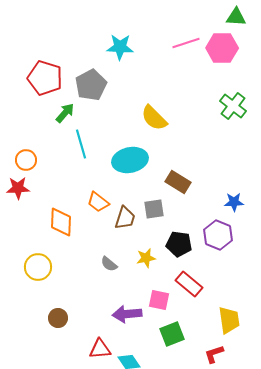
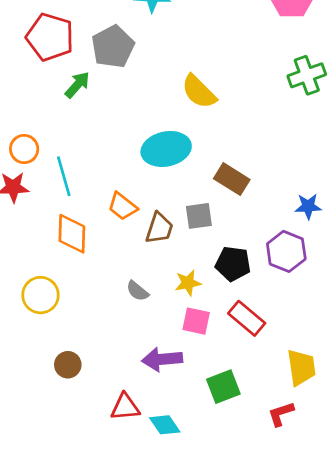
green cross: (233, 106) -> (307, 75), turned 32
cyan line: (81, 144) -> (64, 176), moved
pink square: (159, 300) -> (196, 321), moved

